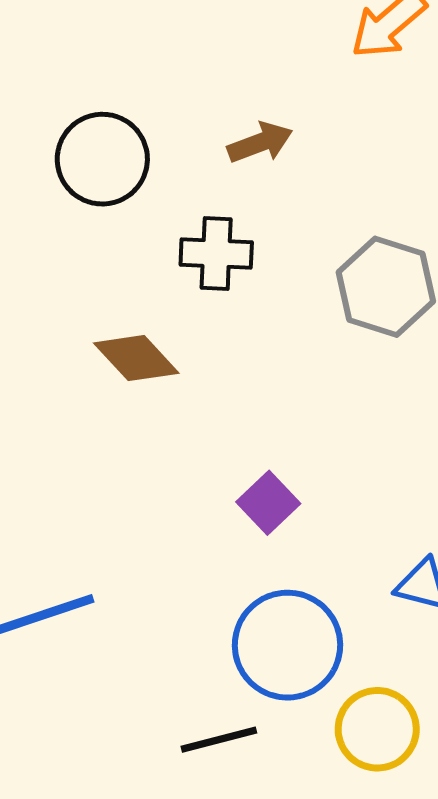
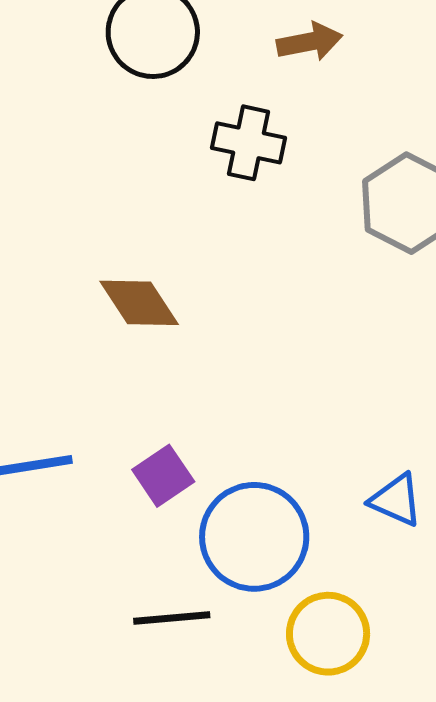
brown diamond: (136, 358) -> (139, 303), moved
purple square: (268, 503) -> (163, 476), moved

